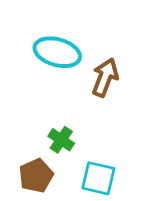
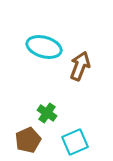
cyan square: (98, 178) -> (75, 142), turned -36

